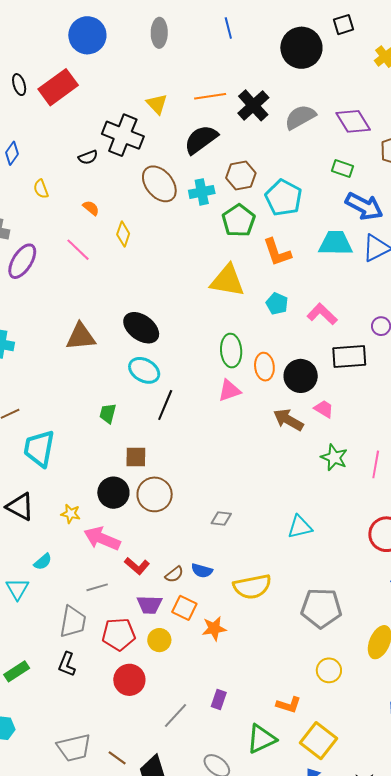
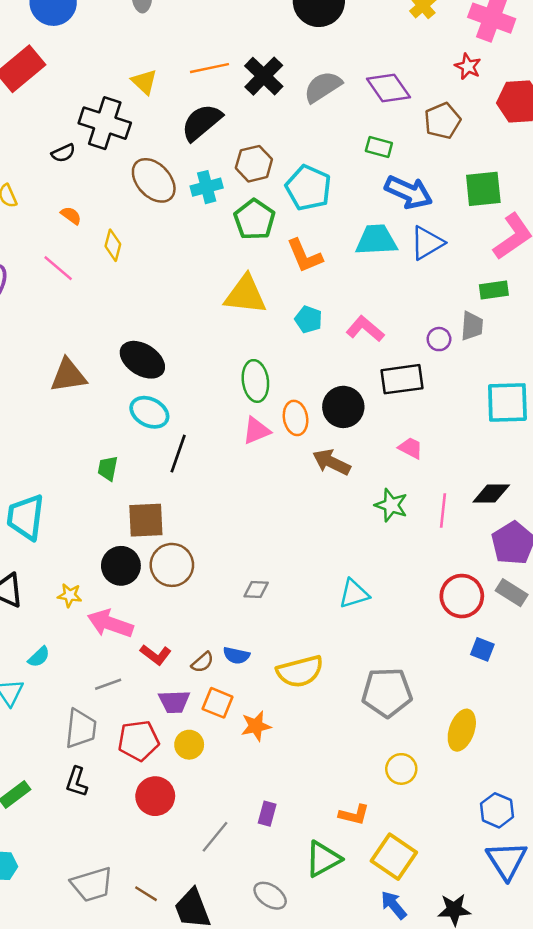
orange ellipse: (264, 367) -> (296, 418), moved
pink trapezoid: (324, 409) -> (411, 448), moved
brown square: (136, 457) -> (146, 520), size x1.4

